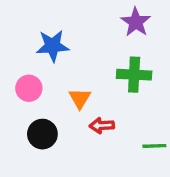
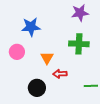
purple star: (136, 22) -> (80, 13), turned 30
black circle: (42, 134) -> (37, 88), moved

